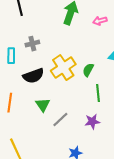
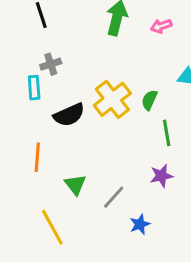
gray cross: (32, 44) -> (51, 64), moved
green triangle: (43, 105) -> (75, 185), moved
gray line: (60, 119) -> (114, 197), moved

